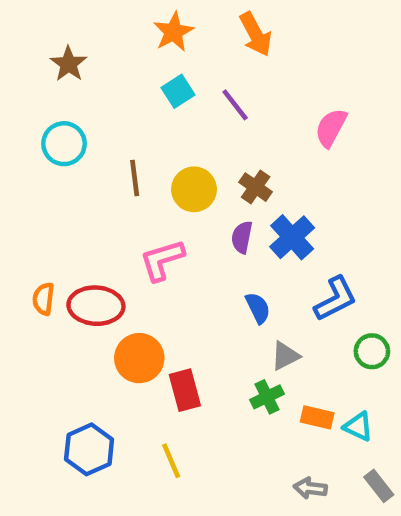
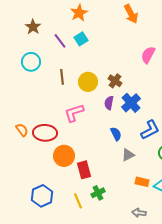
orange arrow: (256, 34) -> (131, 14), moved
purple line: (235, 105) -> (60, 41), moved
orange semicircle: (43, 299) -> (22, 130), turned 136
green cross: (267, 397) -> (98, 193), moved

